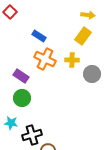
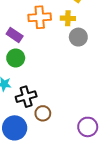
orange cross: (45, 59) -> (40, 17), turned -30
gray circle: (92, 74) -> (78, 37), moved

